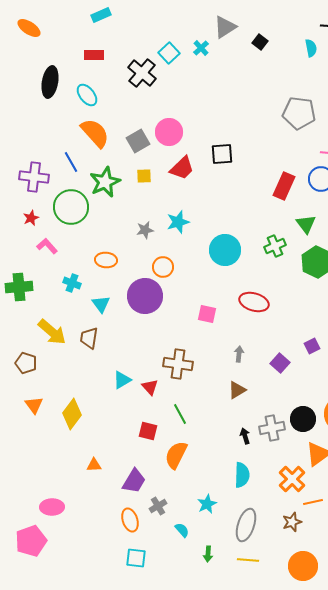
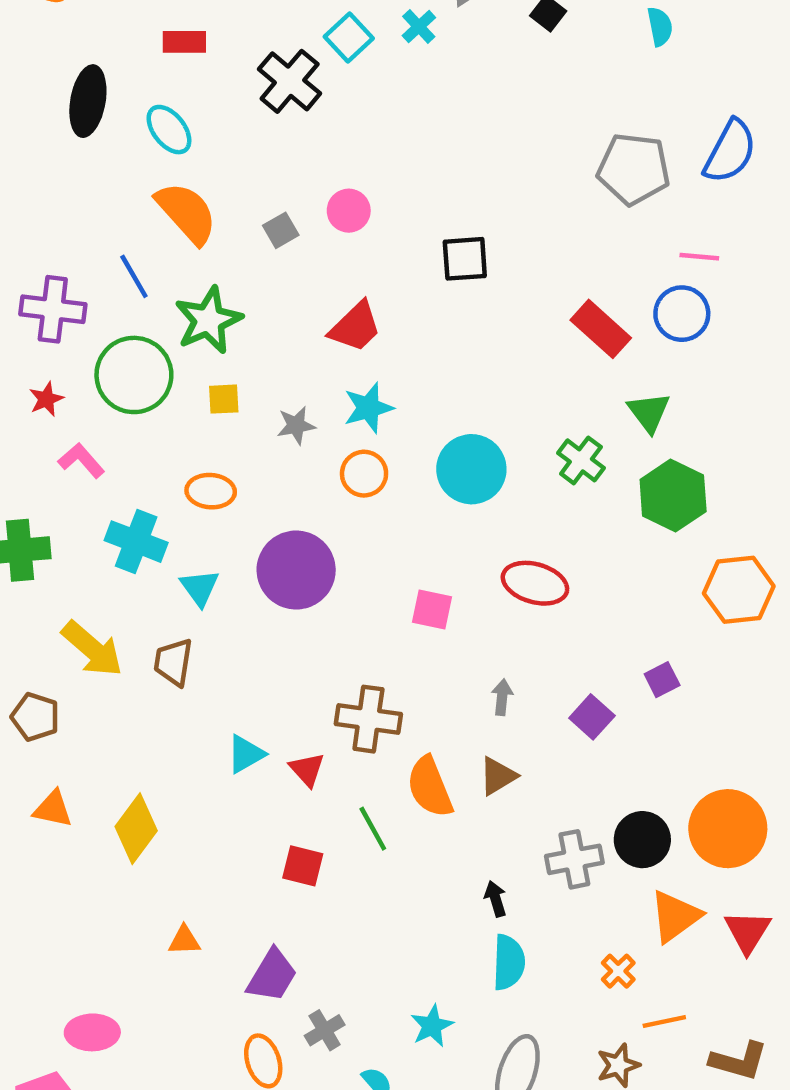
pink circle: (169, 132) -> (349, 211), size x0.7
gray square: (138, 141) -> (281, 230), size x0.7
red trapezoid: (182, 168) -> (355, 327), moved
yellow square: (144, 176) -> (224, 399), moved
red rectangle: (284, 186) -> (601, 329), turned -72
green cross: (275, 246) -> (581, 460), turned -30
orange circle: (163, 267) -> (364, 474), moved
cyan cross: (72, 283) -> (136, 542), size x1.5
orange triangle: (34, 405) -> (53, 809), turned -42
black arrow: (245, 436) -> (496, 899), moved
orange semicircle: (176, 455) -> (430, 787), moved, turned -48
orange cross: (292, 479) -> (618, 971), size x0.6

